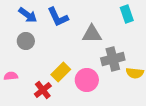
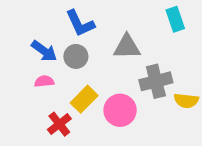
blue arrow: (28, 15) -> (44, 51), moved
gray circle: (26, 41) -> (76, 56), moved
pink semicircle: (11, 76) -> (44, 81), moved

